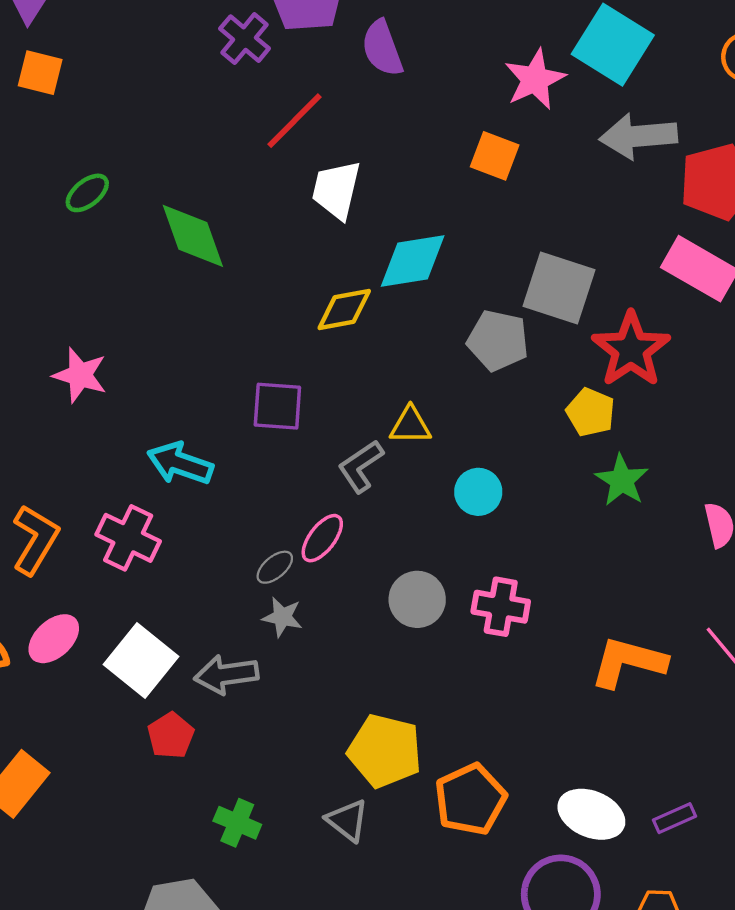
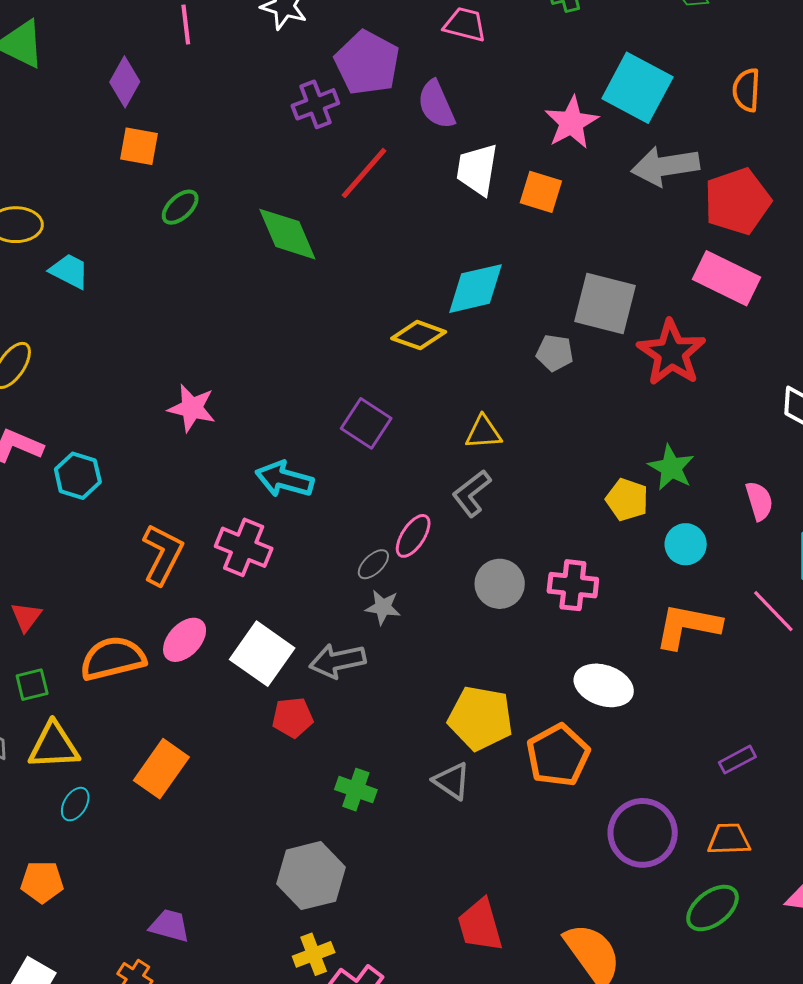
purple cross: (245, 39) -> (315, 104), turned 33
white trapezoid: (336, 190) -> (477, 170), moved
green ellipse: (87, 193) -> (180, 207), moved
green diamond: (193, 236) -> (287, 234), moved
yellow diamond: (344, 310) -> (419, 335), turned 34
gray pentagon: (498, 340) -> (555, 353), size x0.7
purple square: (277, 406) -> (366, 423), turned 33
yellow pentagon: (590, 412) -> (627, 500), moved
gray L-shape: (361, 466) -> (472, 493), moved
cyan circle: (478, 492) -> (686, 544), moved
red pentagon: (171, 736) -> (293, 717), turned 30
white ellipse: (591, 814) -> (604, 685), moved

